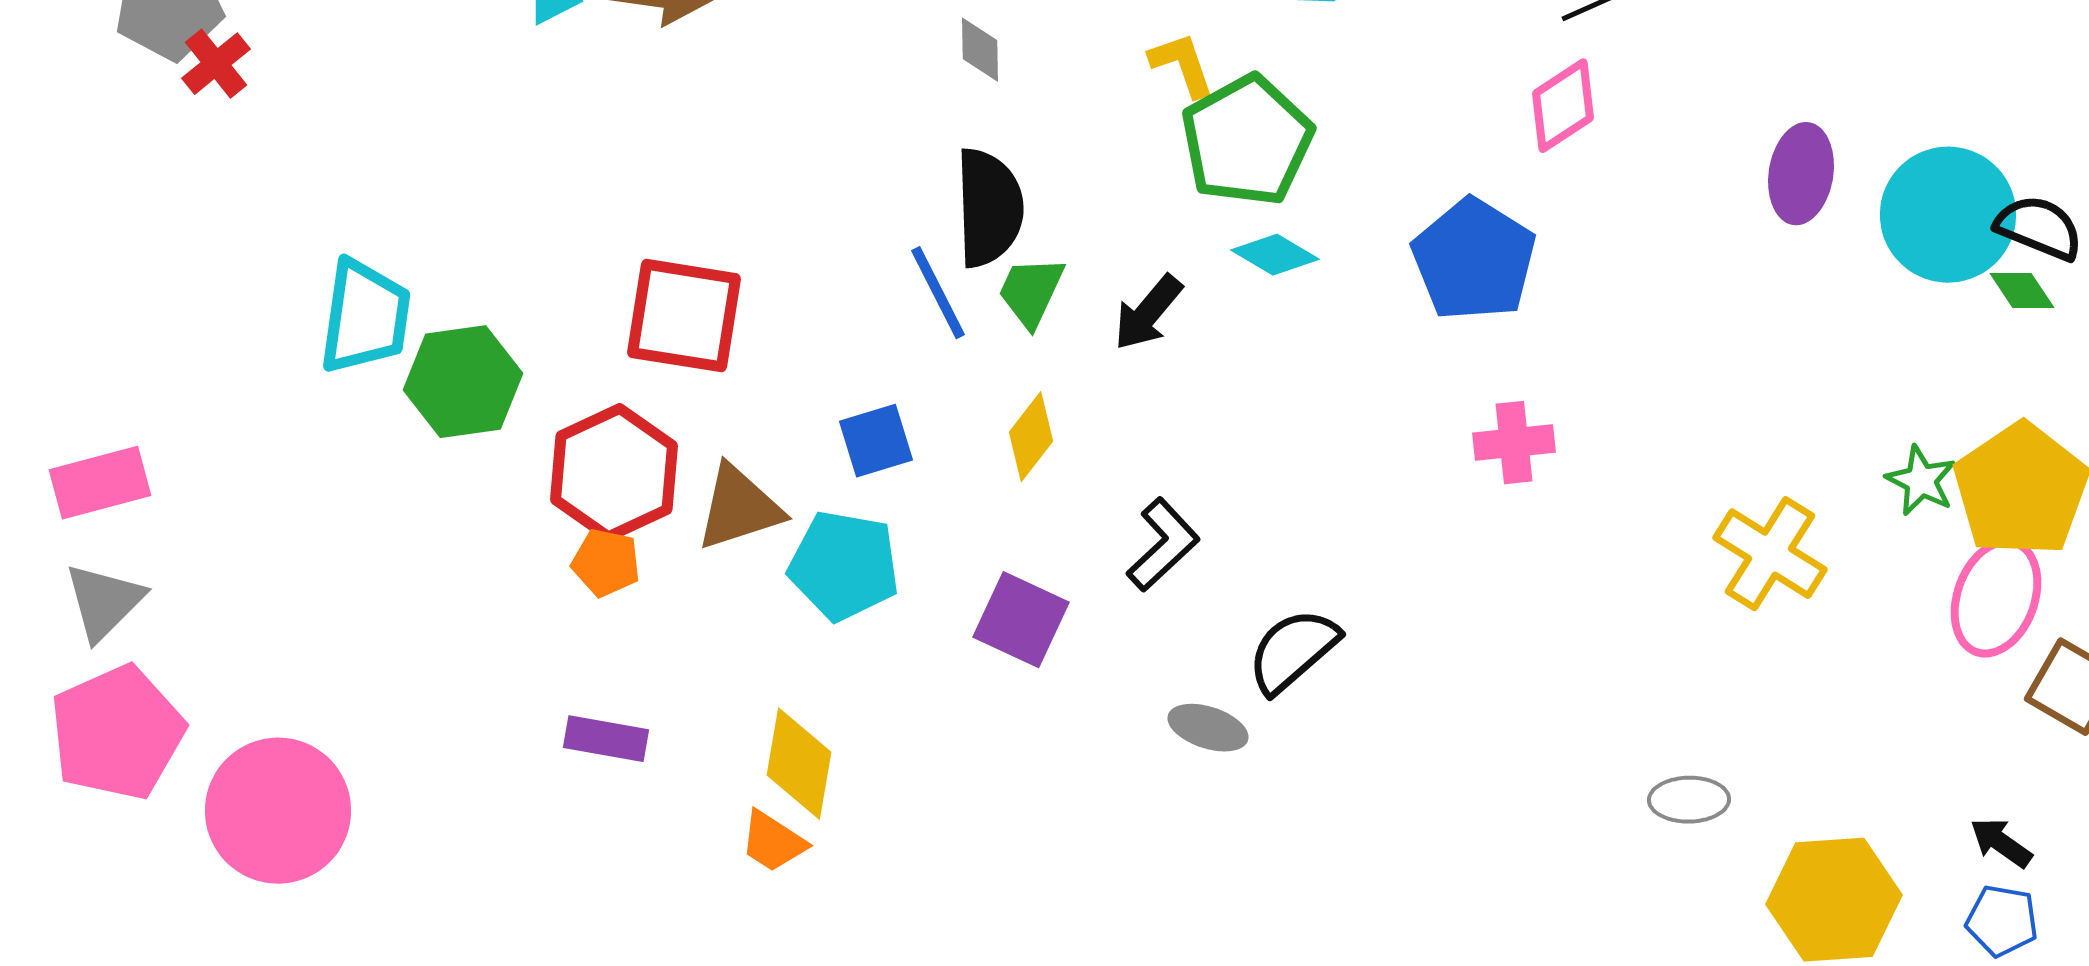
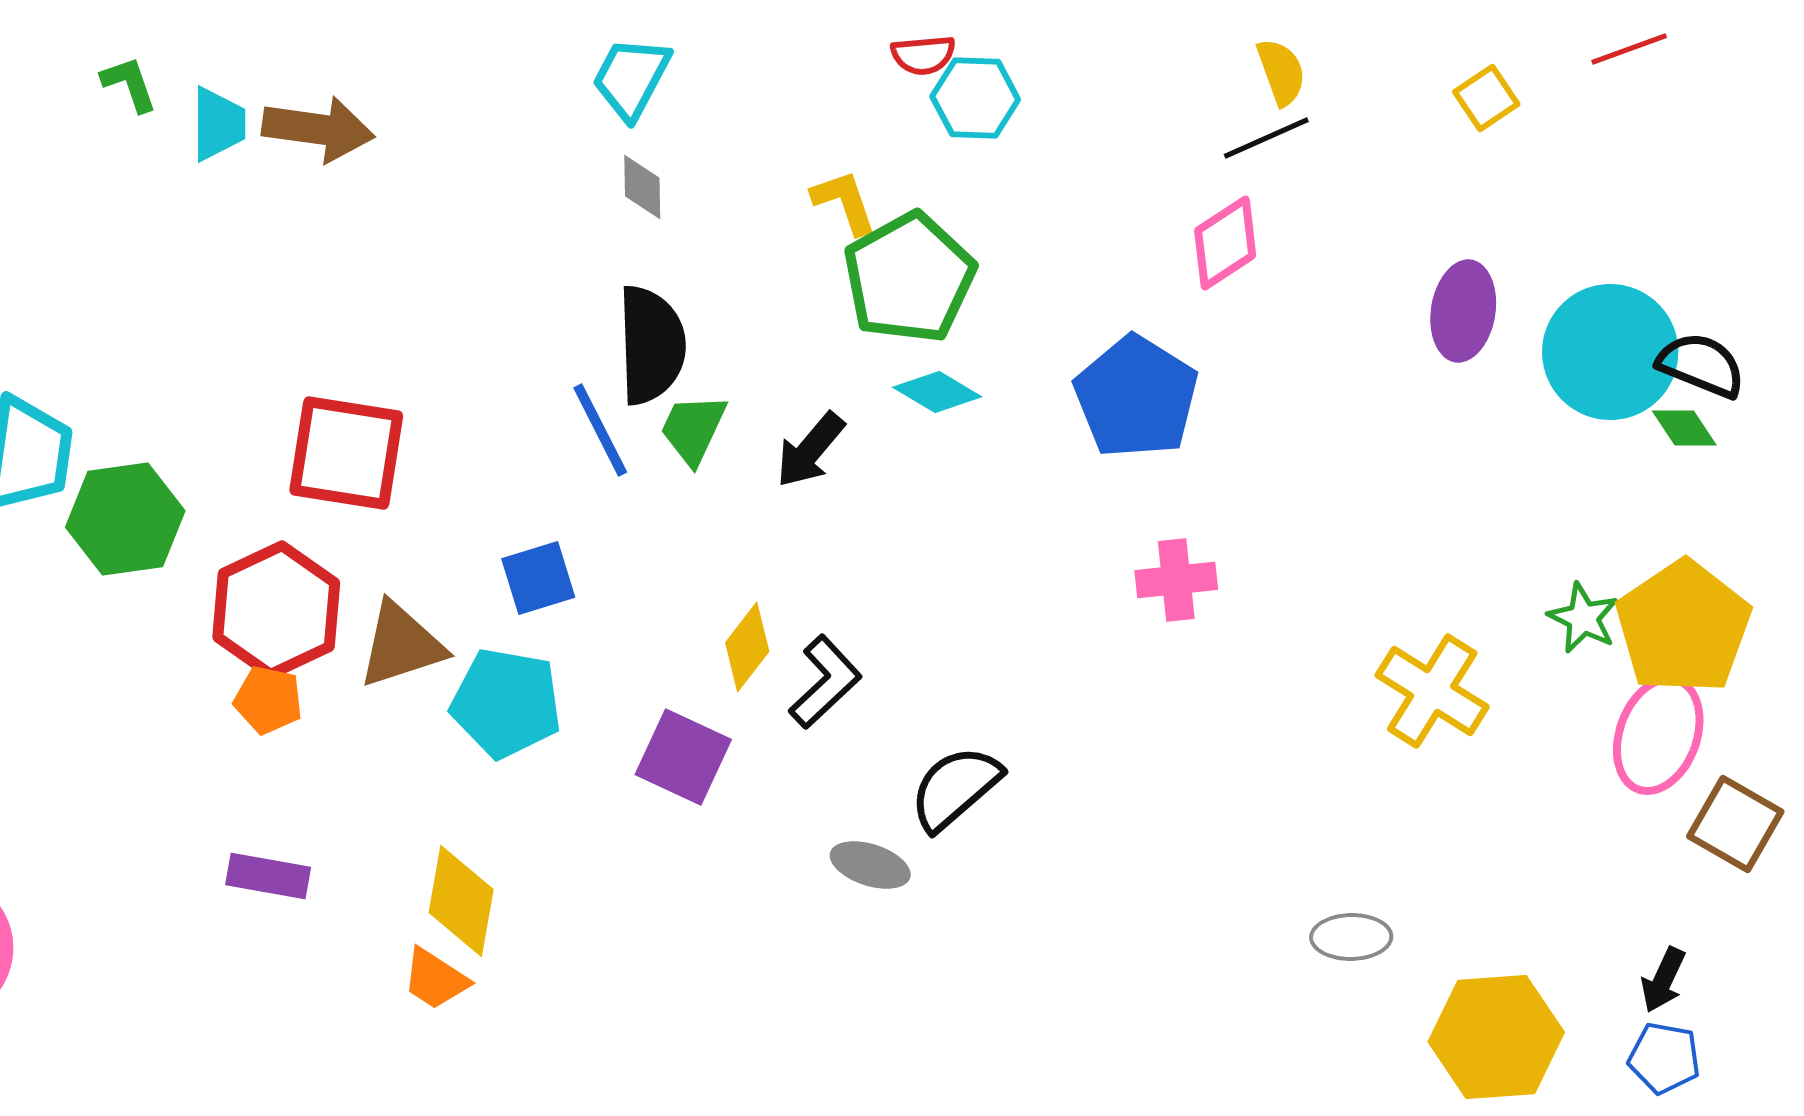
yellow diamond: (1031, 437) -> (747, 647), moved
black arrow: (2001, 843) -> (1663, 980), turned -100

